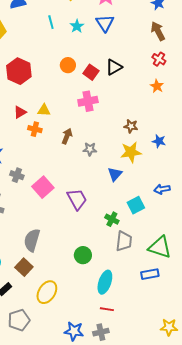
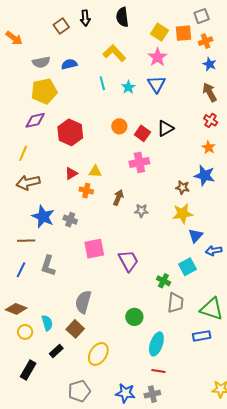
blue star: (159, 141) -> (205, 175), moved, size x1.5
blue triangle: (115, 174) -> (196, 236), moved
gray cross: (17, 175) -> (70, 220), moved
pink square: (43, 187) -> (94, 249), turned 30
gray pentagon: (19, 320) -> (79, 391), moved

